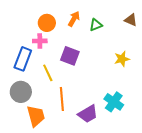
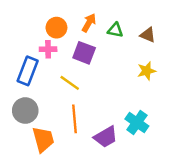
brown triangle: (131, 20) -> (148, 35), moved
green triangle: (96, 25) -> (115, 30), turned 32
purple square: (70, 56) -> (84, 53), moved
yellow line: (48, 73) -> (70, 83), moved, turned -30

